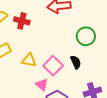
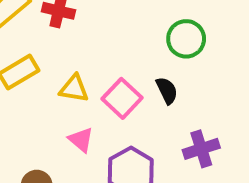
pink triangle: (42, 85) -> (81, 140), moved

